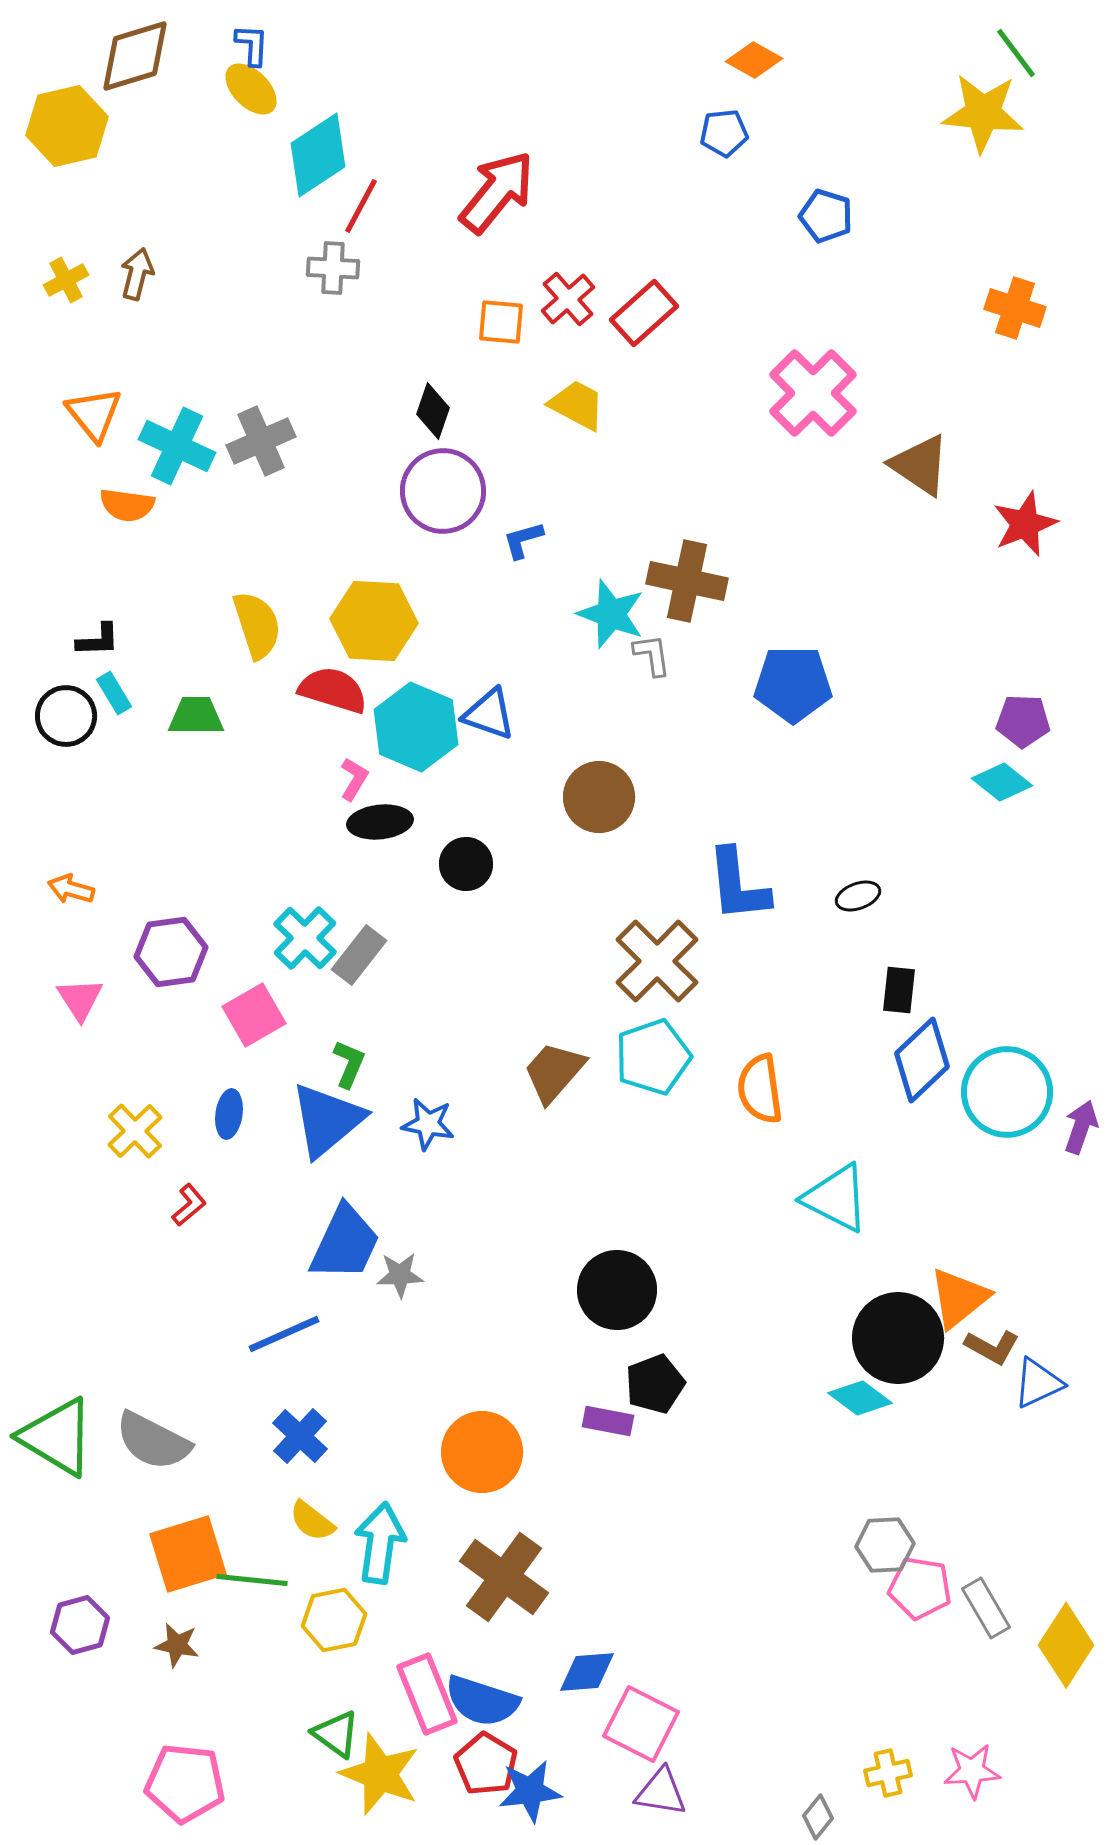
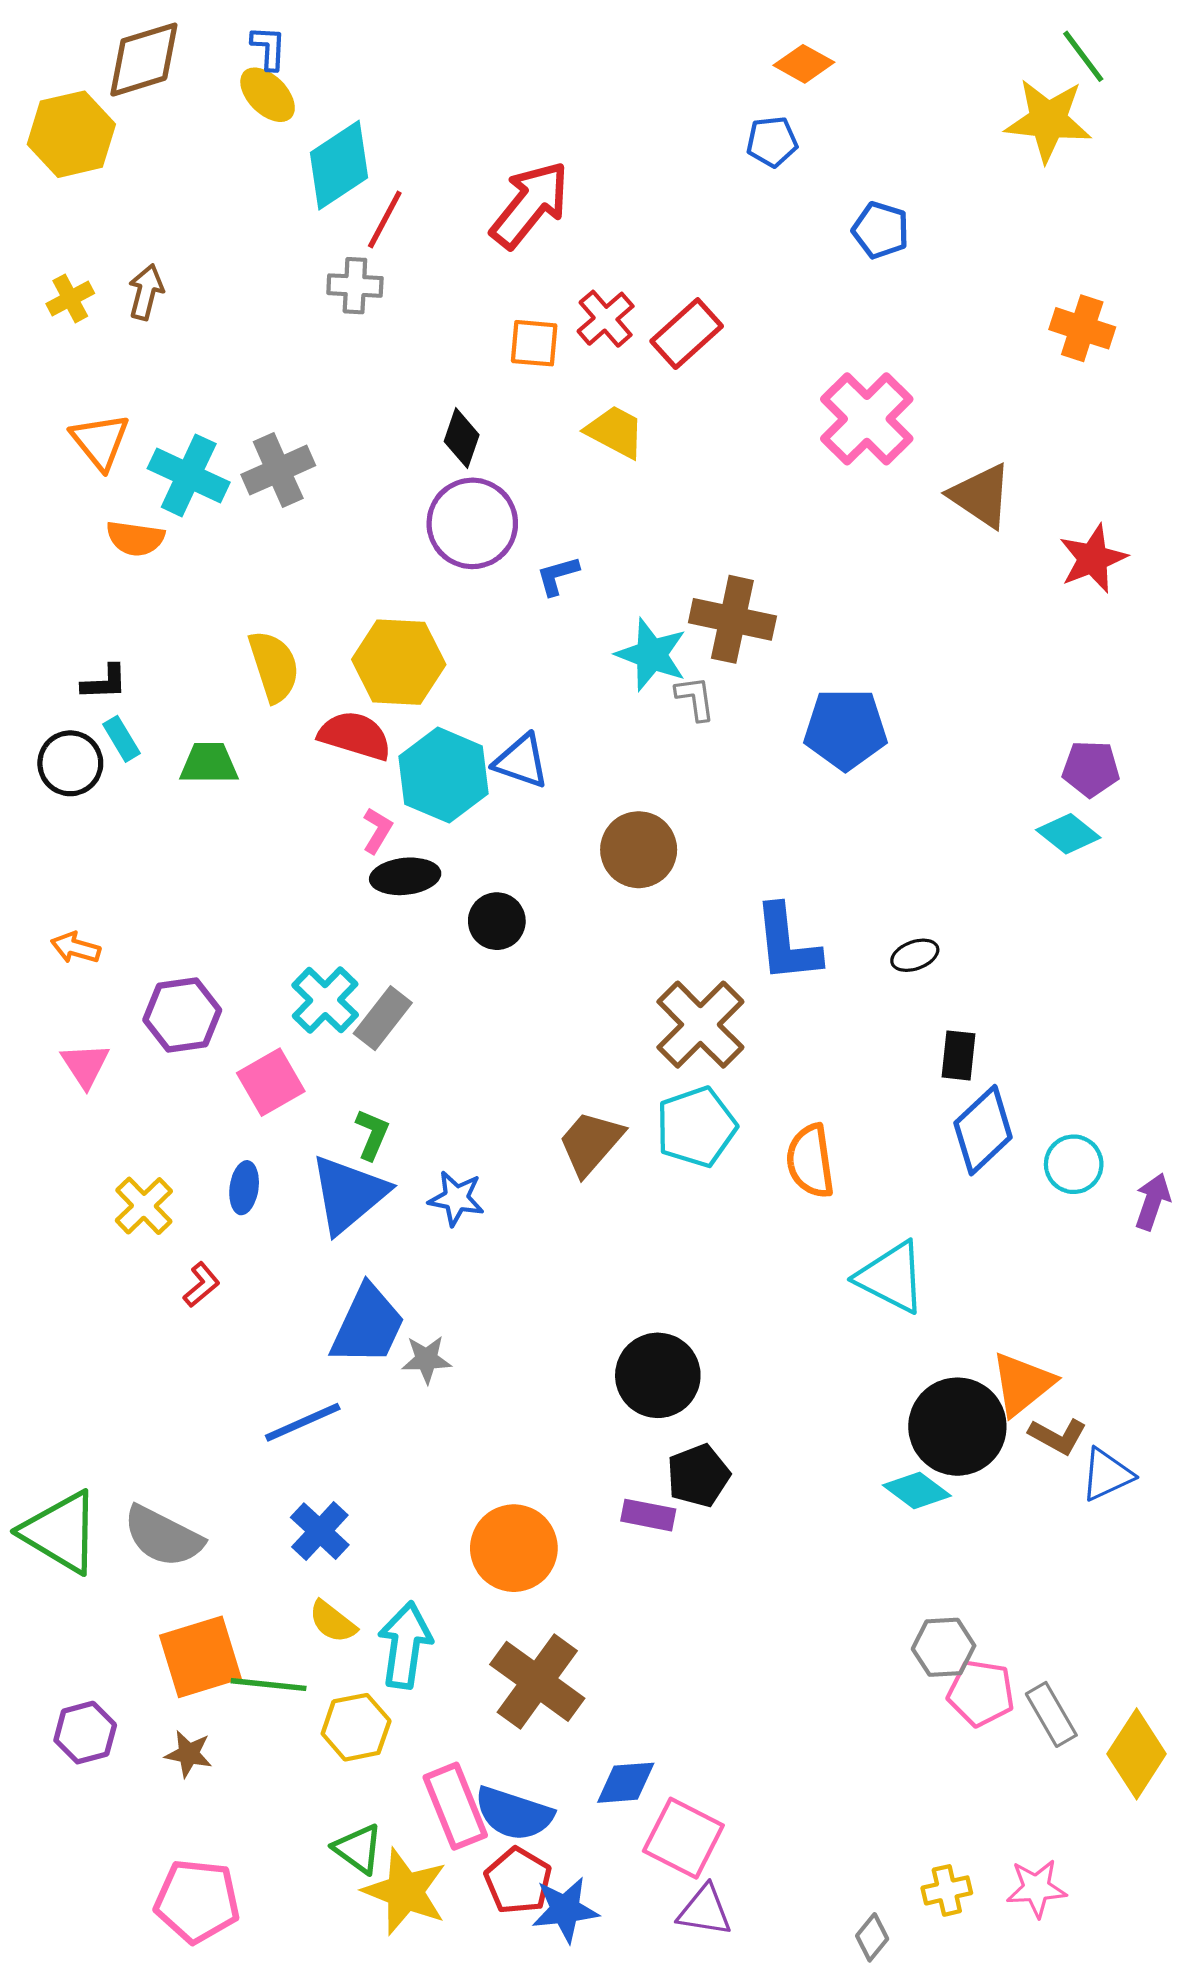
cyan circle: (1007, 1092) -> (1074, 1164), size x0.6

